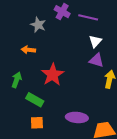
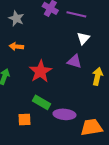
gray star: (38, 25) -> (16, 18), moved
purple triangle: (96, 60) -> (74, 61), moved
green rectangle: (35, 100) -> (41, 102), moved

